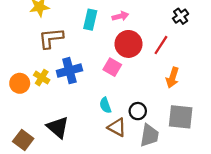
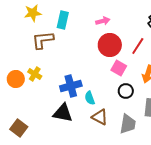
cyan rectangle: (90, 20) -> (63, 20), moved
pink square: (112, 67) -> (119, 68), moved
blue cross: (69, 71) -> (71, 86), moved
black circle: (138, 111) -> (126, 91), moved
black triangle: (58, 127) -> (63, 113), moved, turned -30

